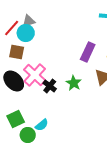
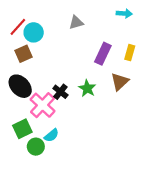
gray triangle: (29, 21) -> (76, 22), moved
brown square: (17, 52) -> (24, 54), turned -35
pink cross: (35, 75) -> (43, 105), moved

